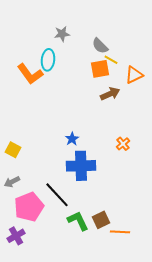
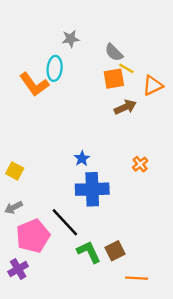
orange line: (120, 232) -> (137, 278), moved

